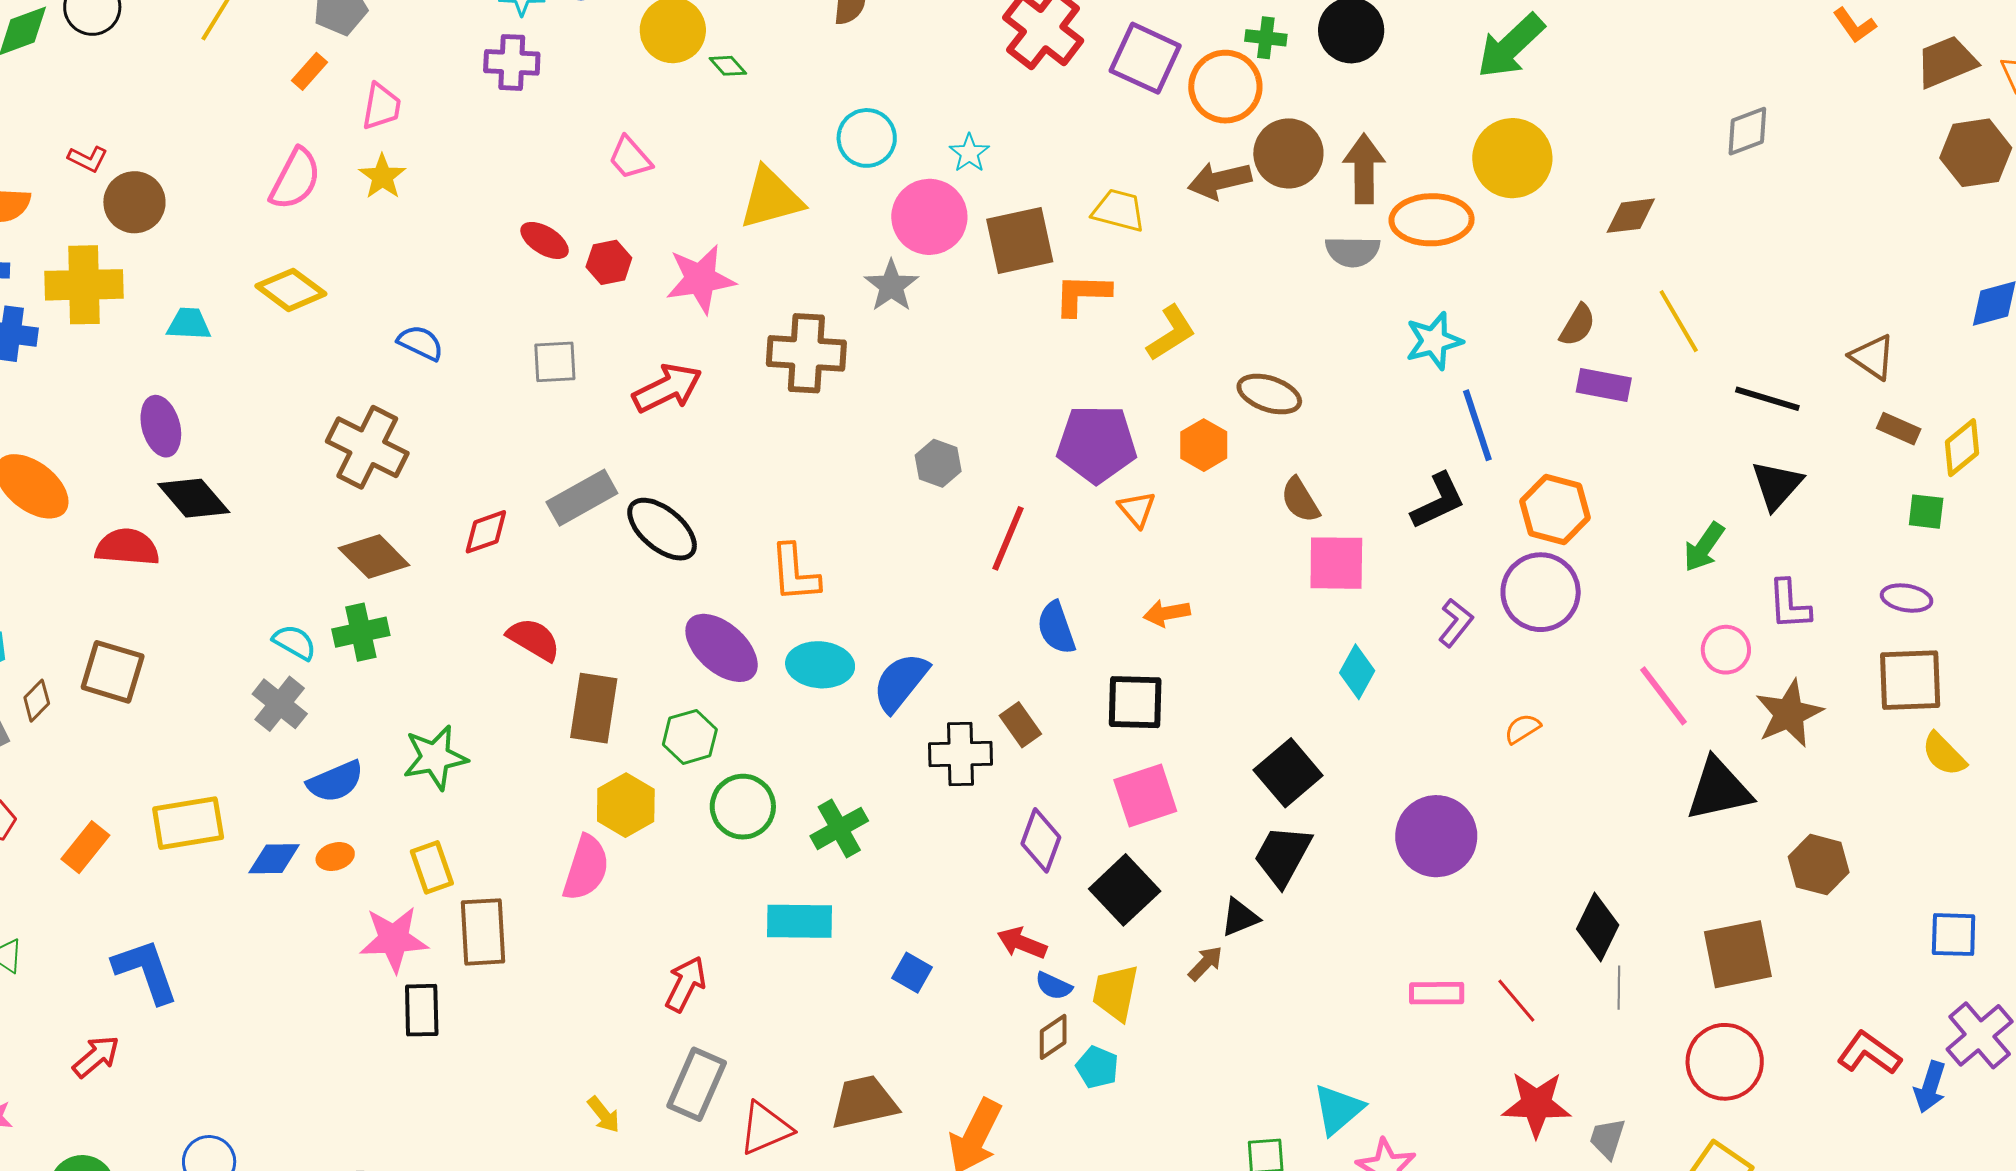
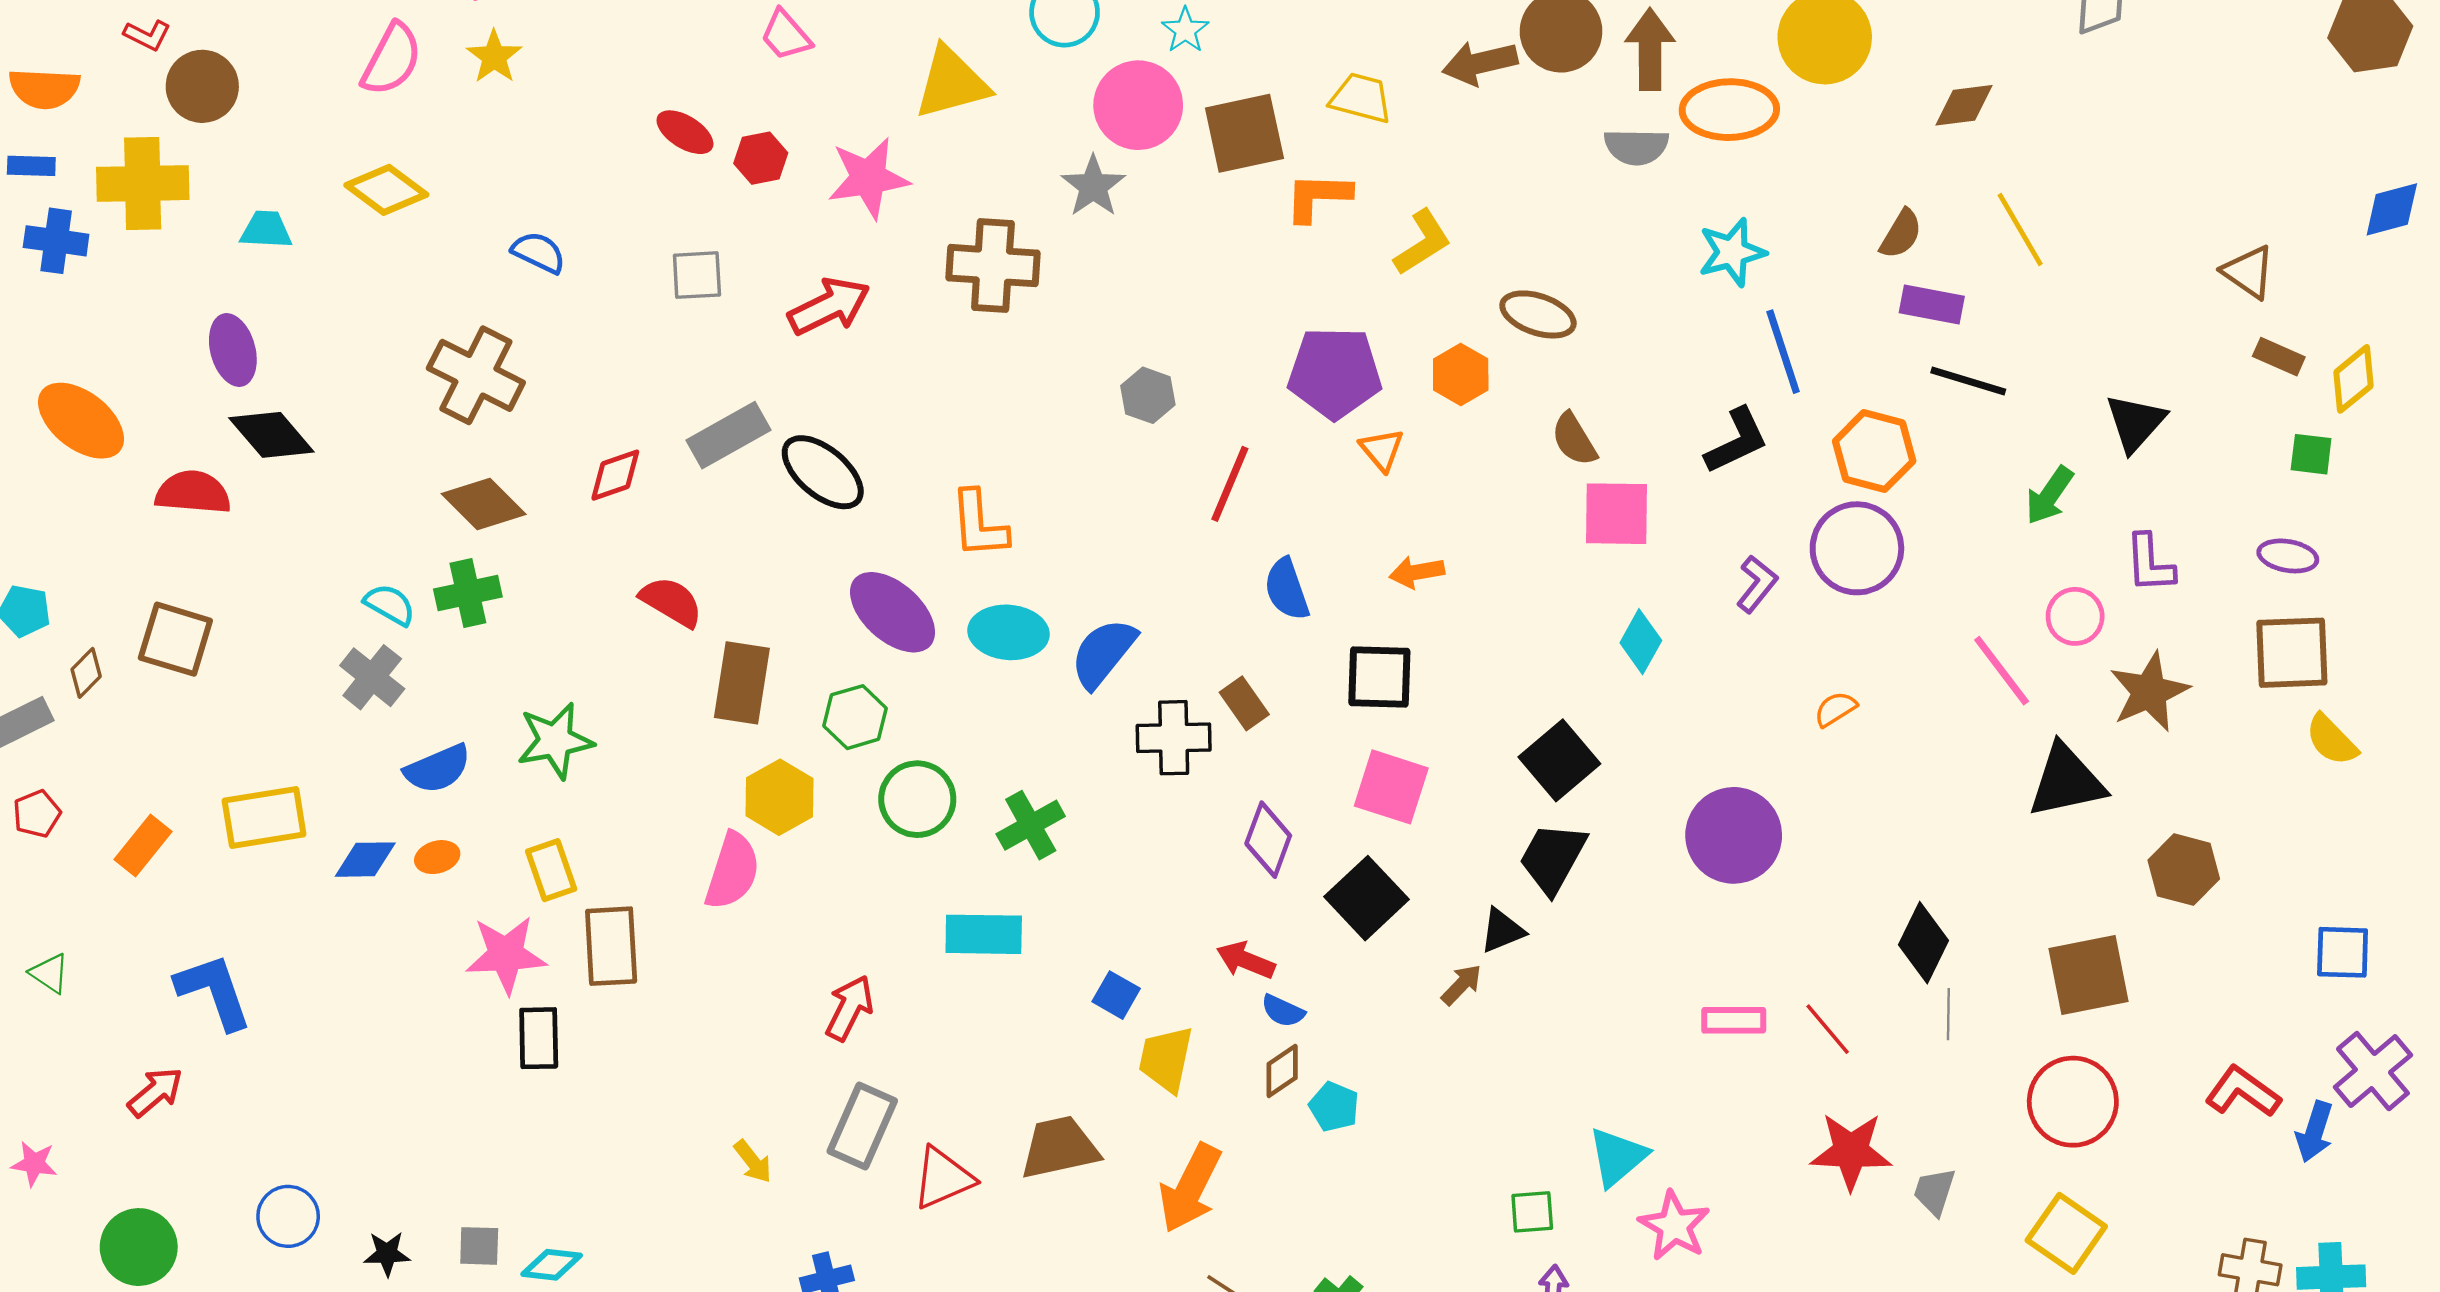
black line: (1767, 399) -> (1968, 381), moved
pink square: (1145, 796) -> (1391, 787), turned 36
yellow trapezoid: (1115, 993) -> (1166, 1059), moved

